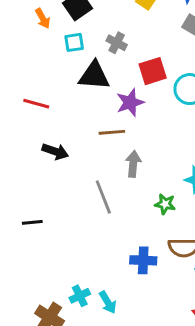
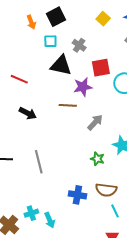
gray arrow: (133, 164) -> (95, 122), moved, turned 30
gray line: (103, 197) -> (39, 162), moved

